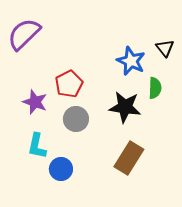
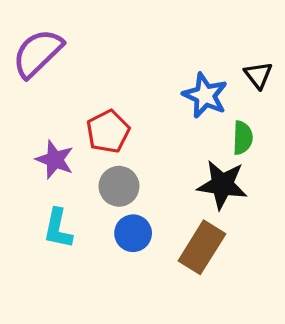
black star: (125, 107) -> (222, 185), moved
blue circle: (61, 169) -> (133, 233), moved

